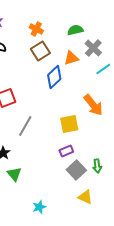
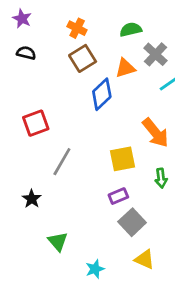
green arrow: (97, 166) -> (161, 178), moved
green triangle: (14, 174) -> (58, 241), moved
cyan star: (39, 207) -> (95, 269), moved

